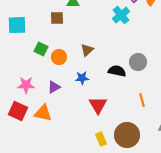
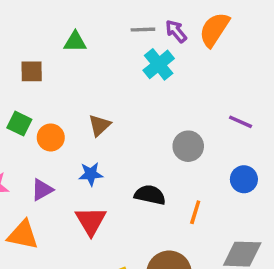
brown square: (57, 18) -> (32, 71), moved
black semicircle: (117, 71) -> (150, 195), moved
orange line: (142, 100) -> (195, 212), turned 32
red triangle: (98, 105) -> (91, 221), moved

